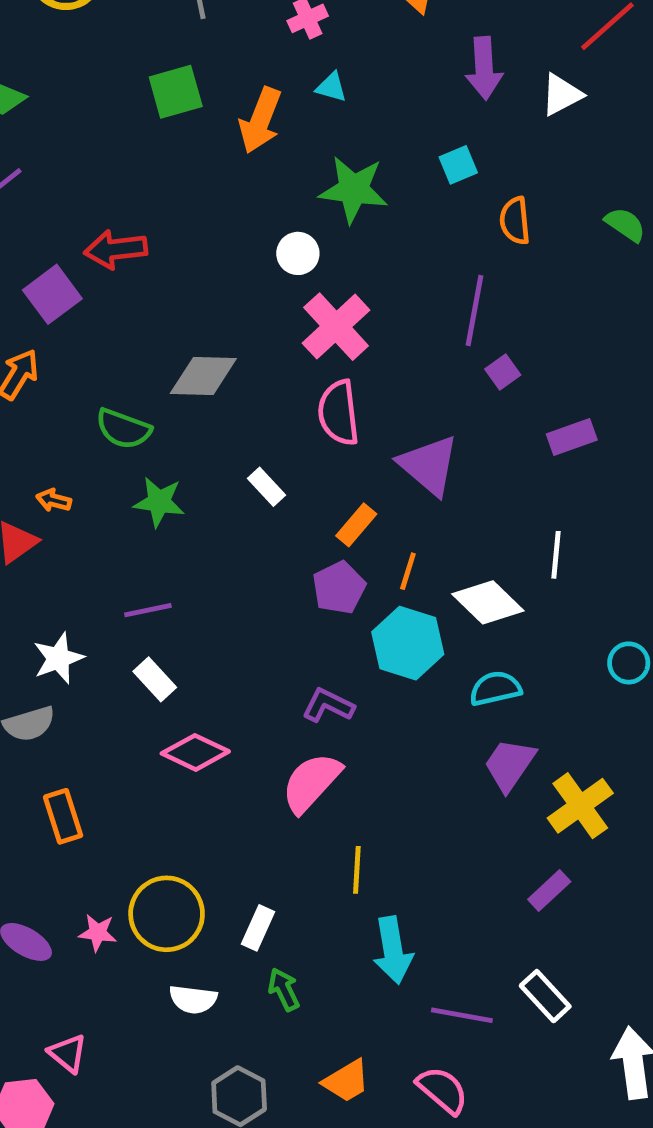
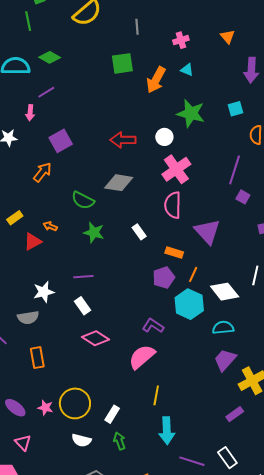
red arrow: (116, 249) -> (123, 140), moved
purple square: (503, 372) -> (243, 197), turned -32
orange rectangle: (356, 525) -> (174, 252), turned 60
pink triangle: (68, 1053) -> (23, 443), moved

